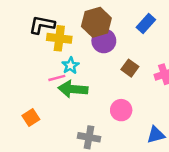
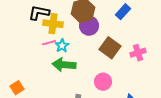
brown square: (130, 68) -> (110, 48), size x1.5
pink line: (57, 78) -> (49, 43), moved
orange square: (31, 118) -> (17, 88), moved

